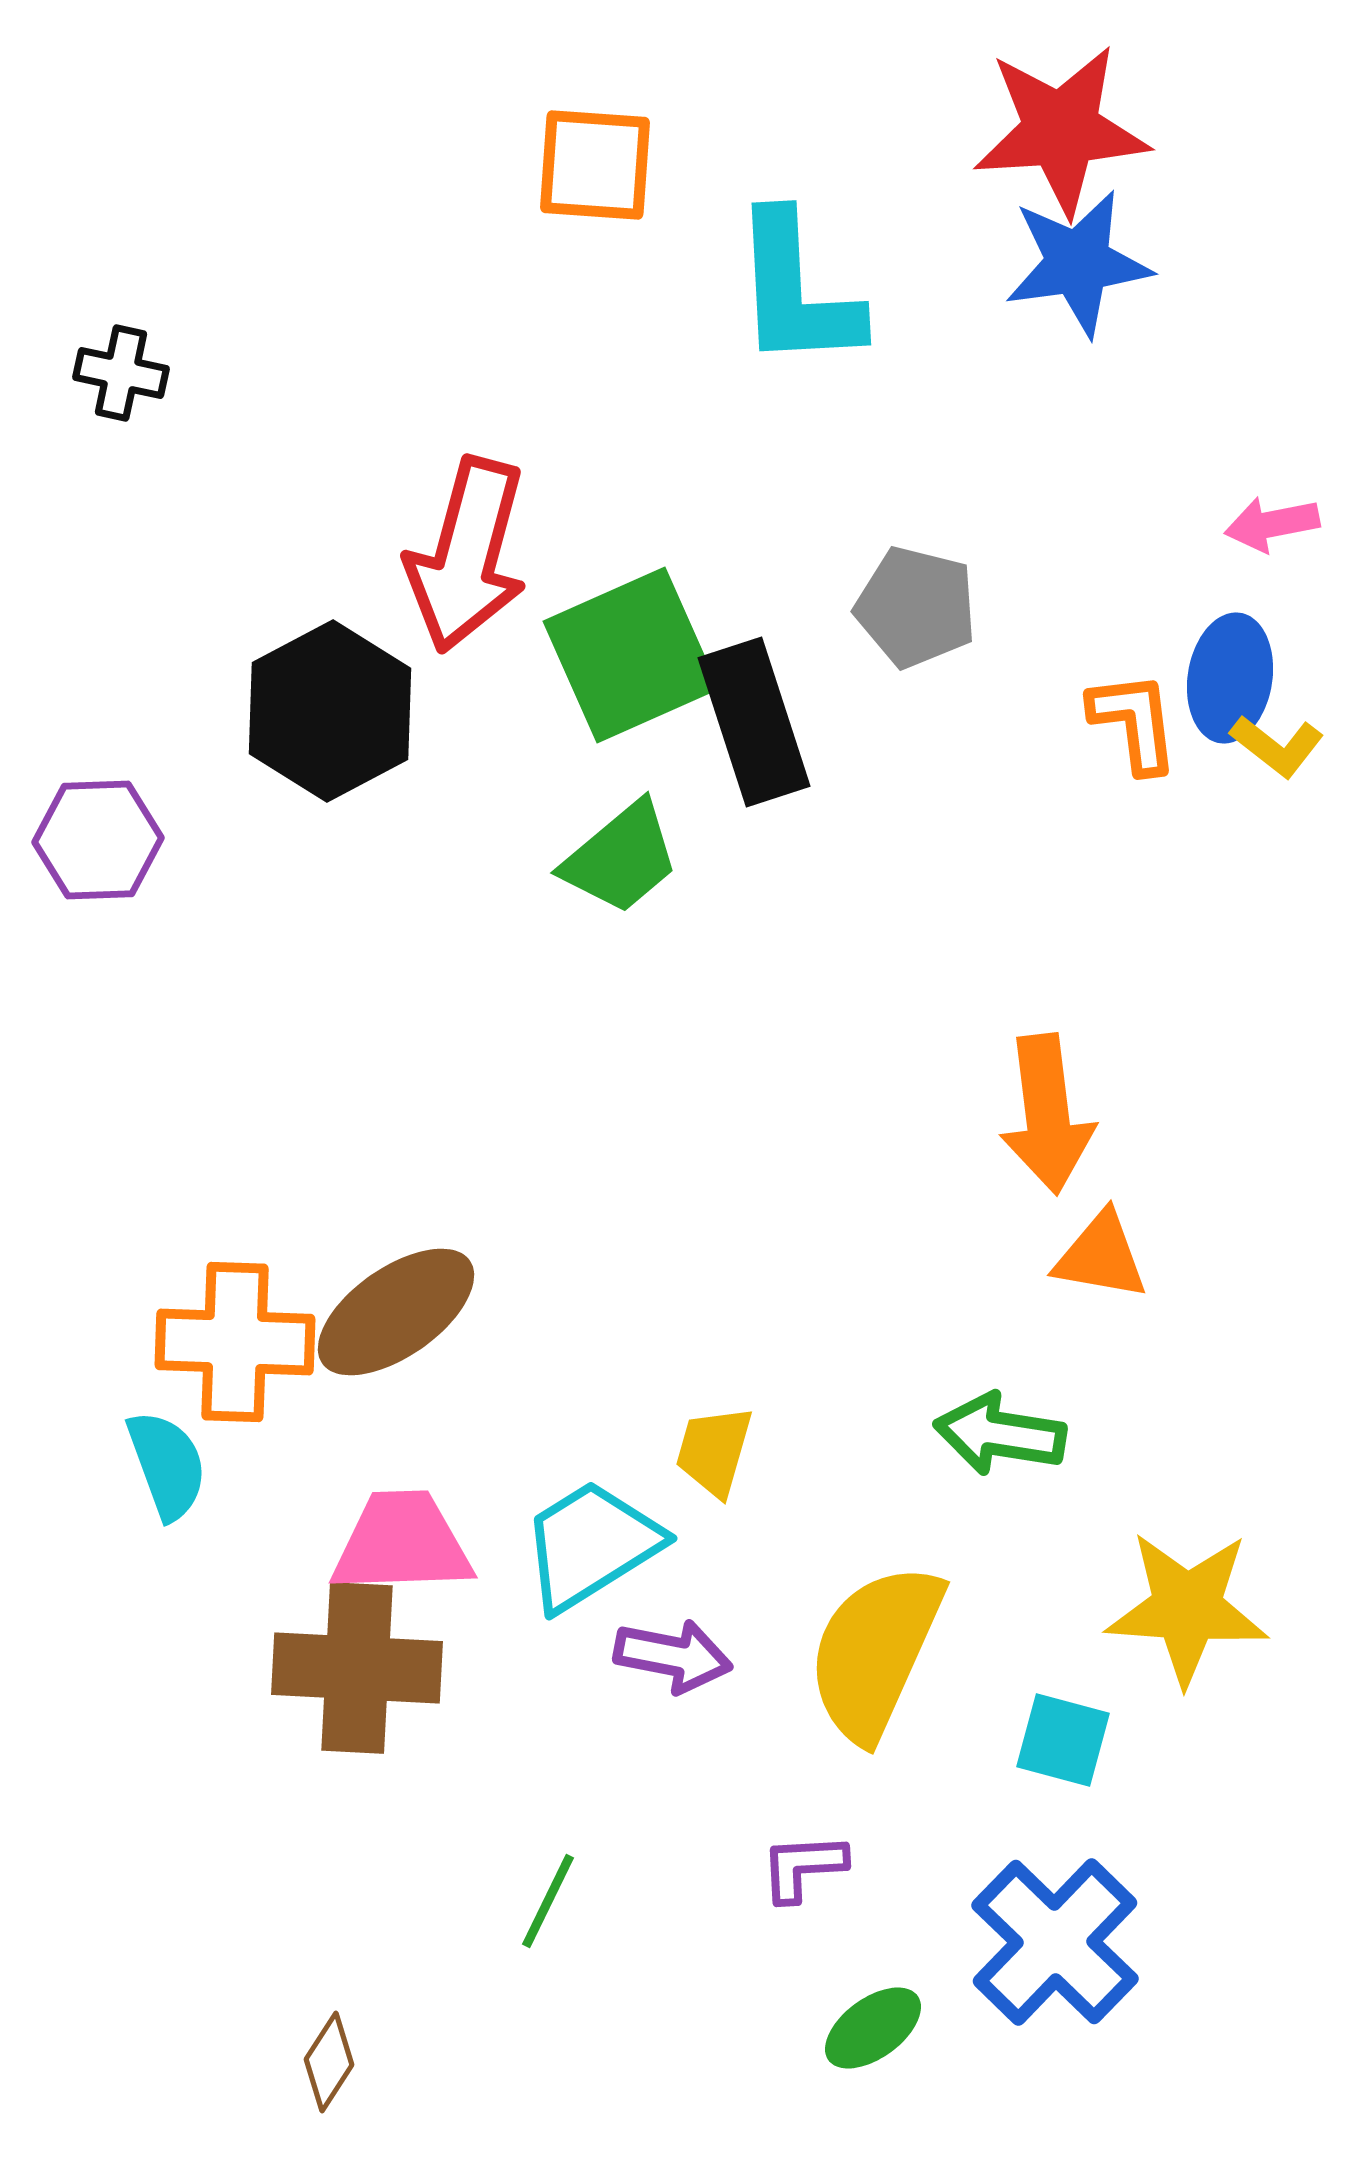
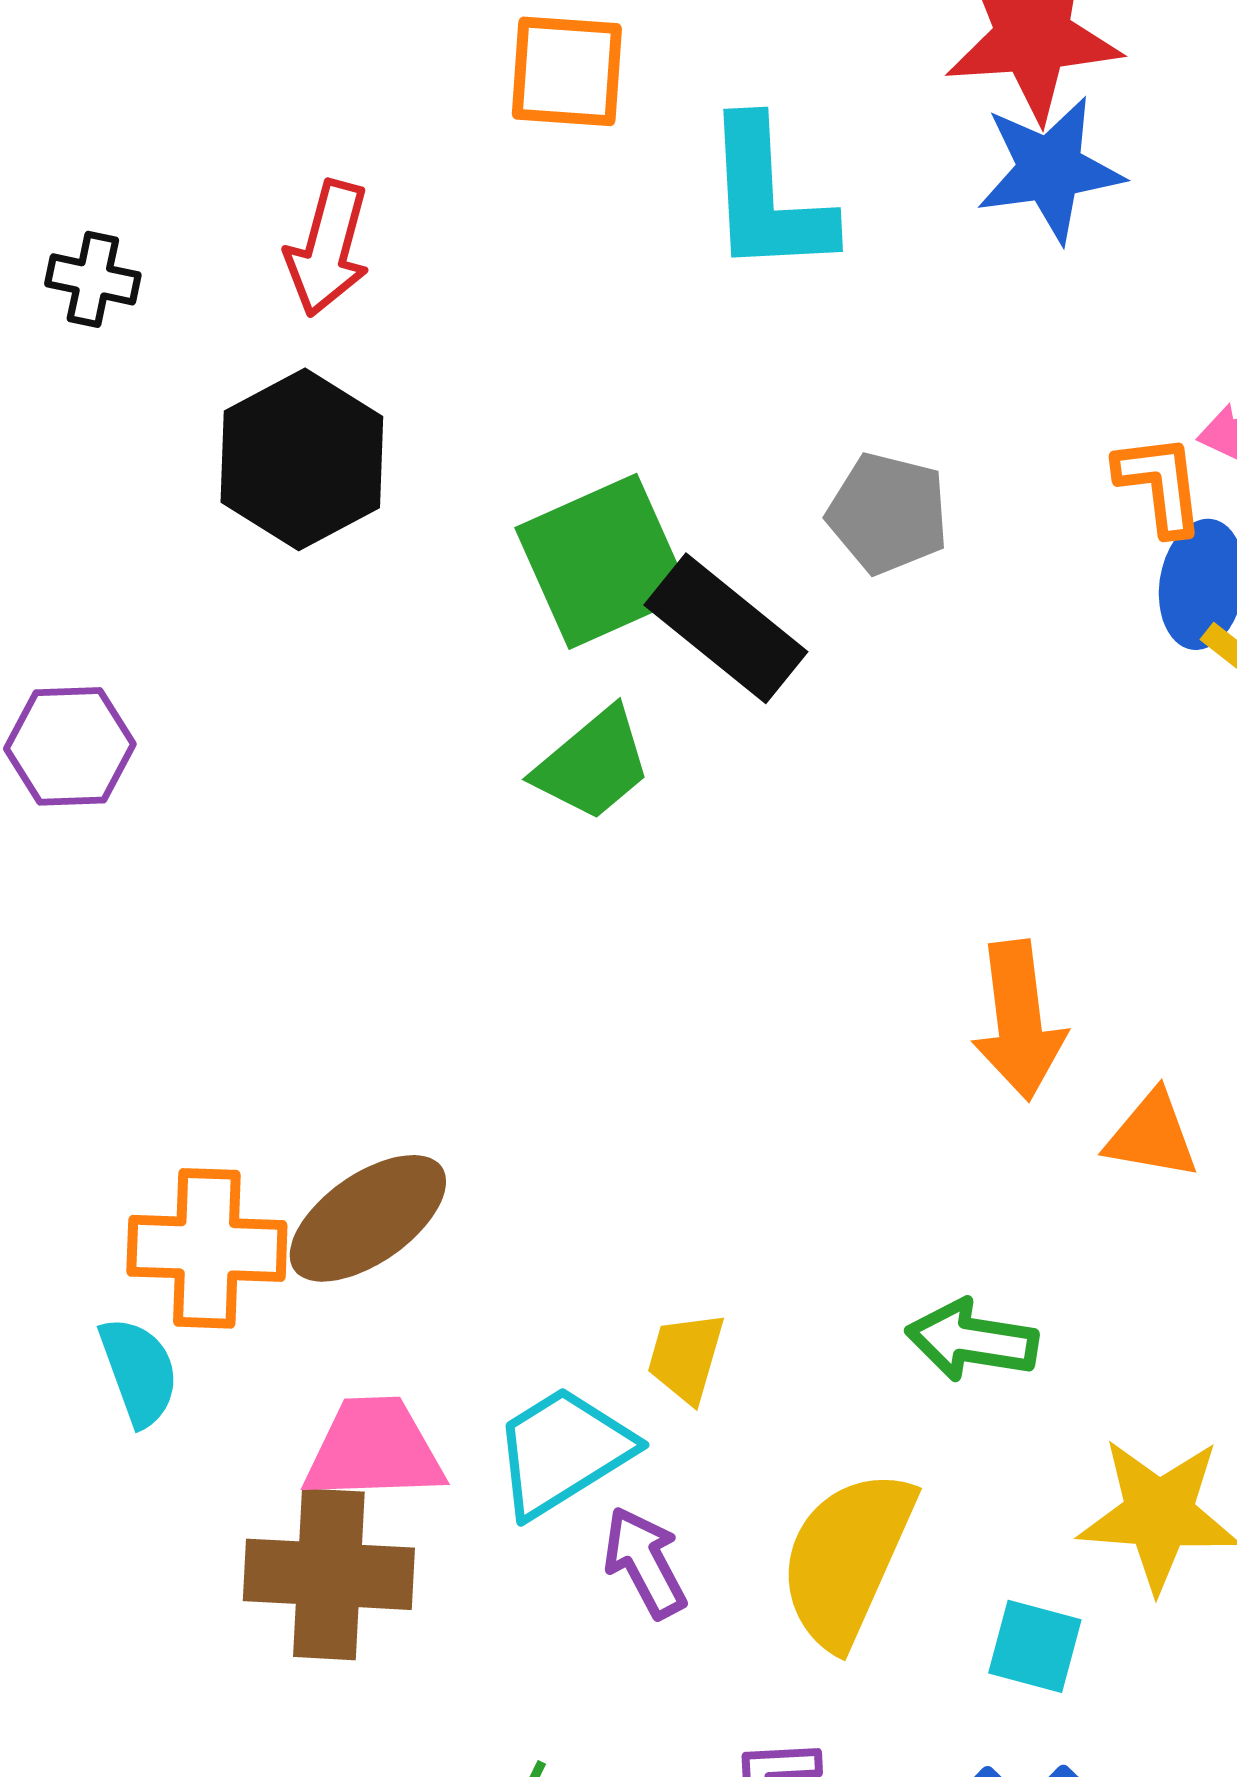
red arrow: (467, 555) -> (328, 248), moved, size x0.7
black hexagon: (330, 711) -> (302, 459), moved
black rectangle: (754, 722) -> (726, 628), turned -33
orange L-shape: (1134, 722) -> (1160, 484), moved
orange triangle: (1101, 1256) -> (1152, 1135), moved
purple arrow: (673, 1656) -> (645, 1562), turned -129

